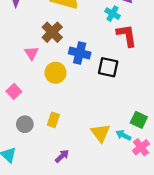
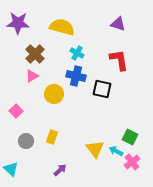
cyan cross: (112, 14) -> (77, 53), moved
brown cross: (52, 32) -> (35, 54), moved
pink triangle: (31, 53) -> (32, 76), turned 32

